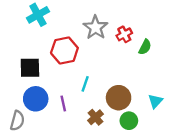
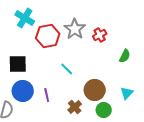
cyan cross: (38, 15) -> (25, 18), turned -30
green semicircle: (145, 47) -> (125, 56), moved
red hexagon: (64, 50) -> (48, 36), moved
cyan line: (85, 84) -> (67, 69), moved, turned -64

